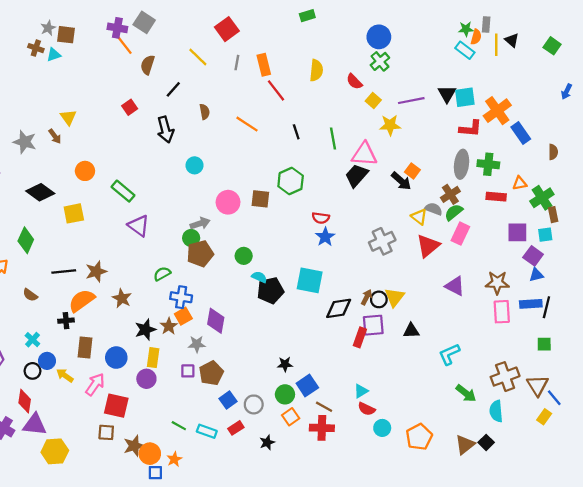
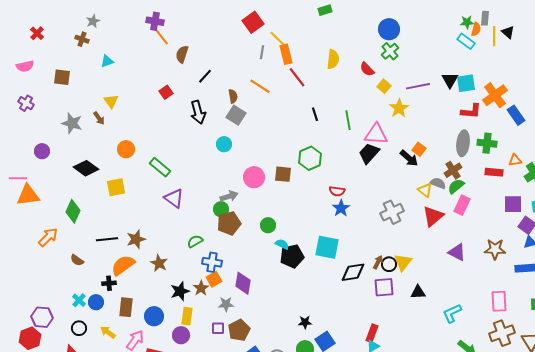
gray square: (144, 22) -> (236, 115), moved
brown square: (66, 35) -> (62, 77), moved
cyan triangle: (54, 55) -> (107, 61), moved
yellow line: (198, 57) -> (278, 39), moved
orange line: (247, 124) -> (260, 86), moved
yellow star: (390, 125) -> (399, 108), turned -30
pink rectangle: (502, 312) -> (499, 301), moved
red rectangle: (360, 337) -> (372, 333), moved
blue circle: (47, 361) -> (96, 302), moved

